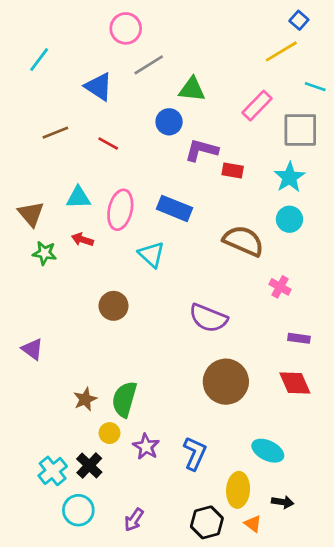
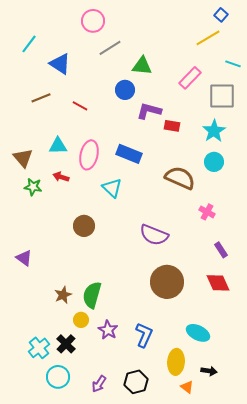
blue triangle: (99, 87) -> (60, 64), moved
purple rectangle: (299, 338) -> (221, 250), turned 49
black hexagon: (207, 522) -> (136, 382), moved

